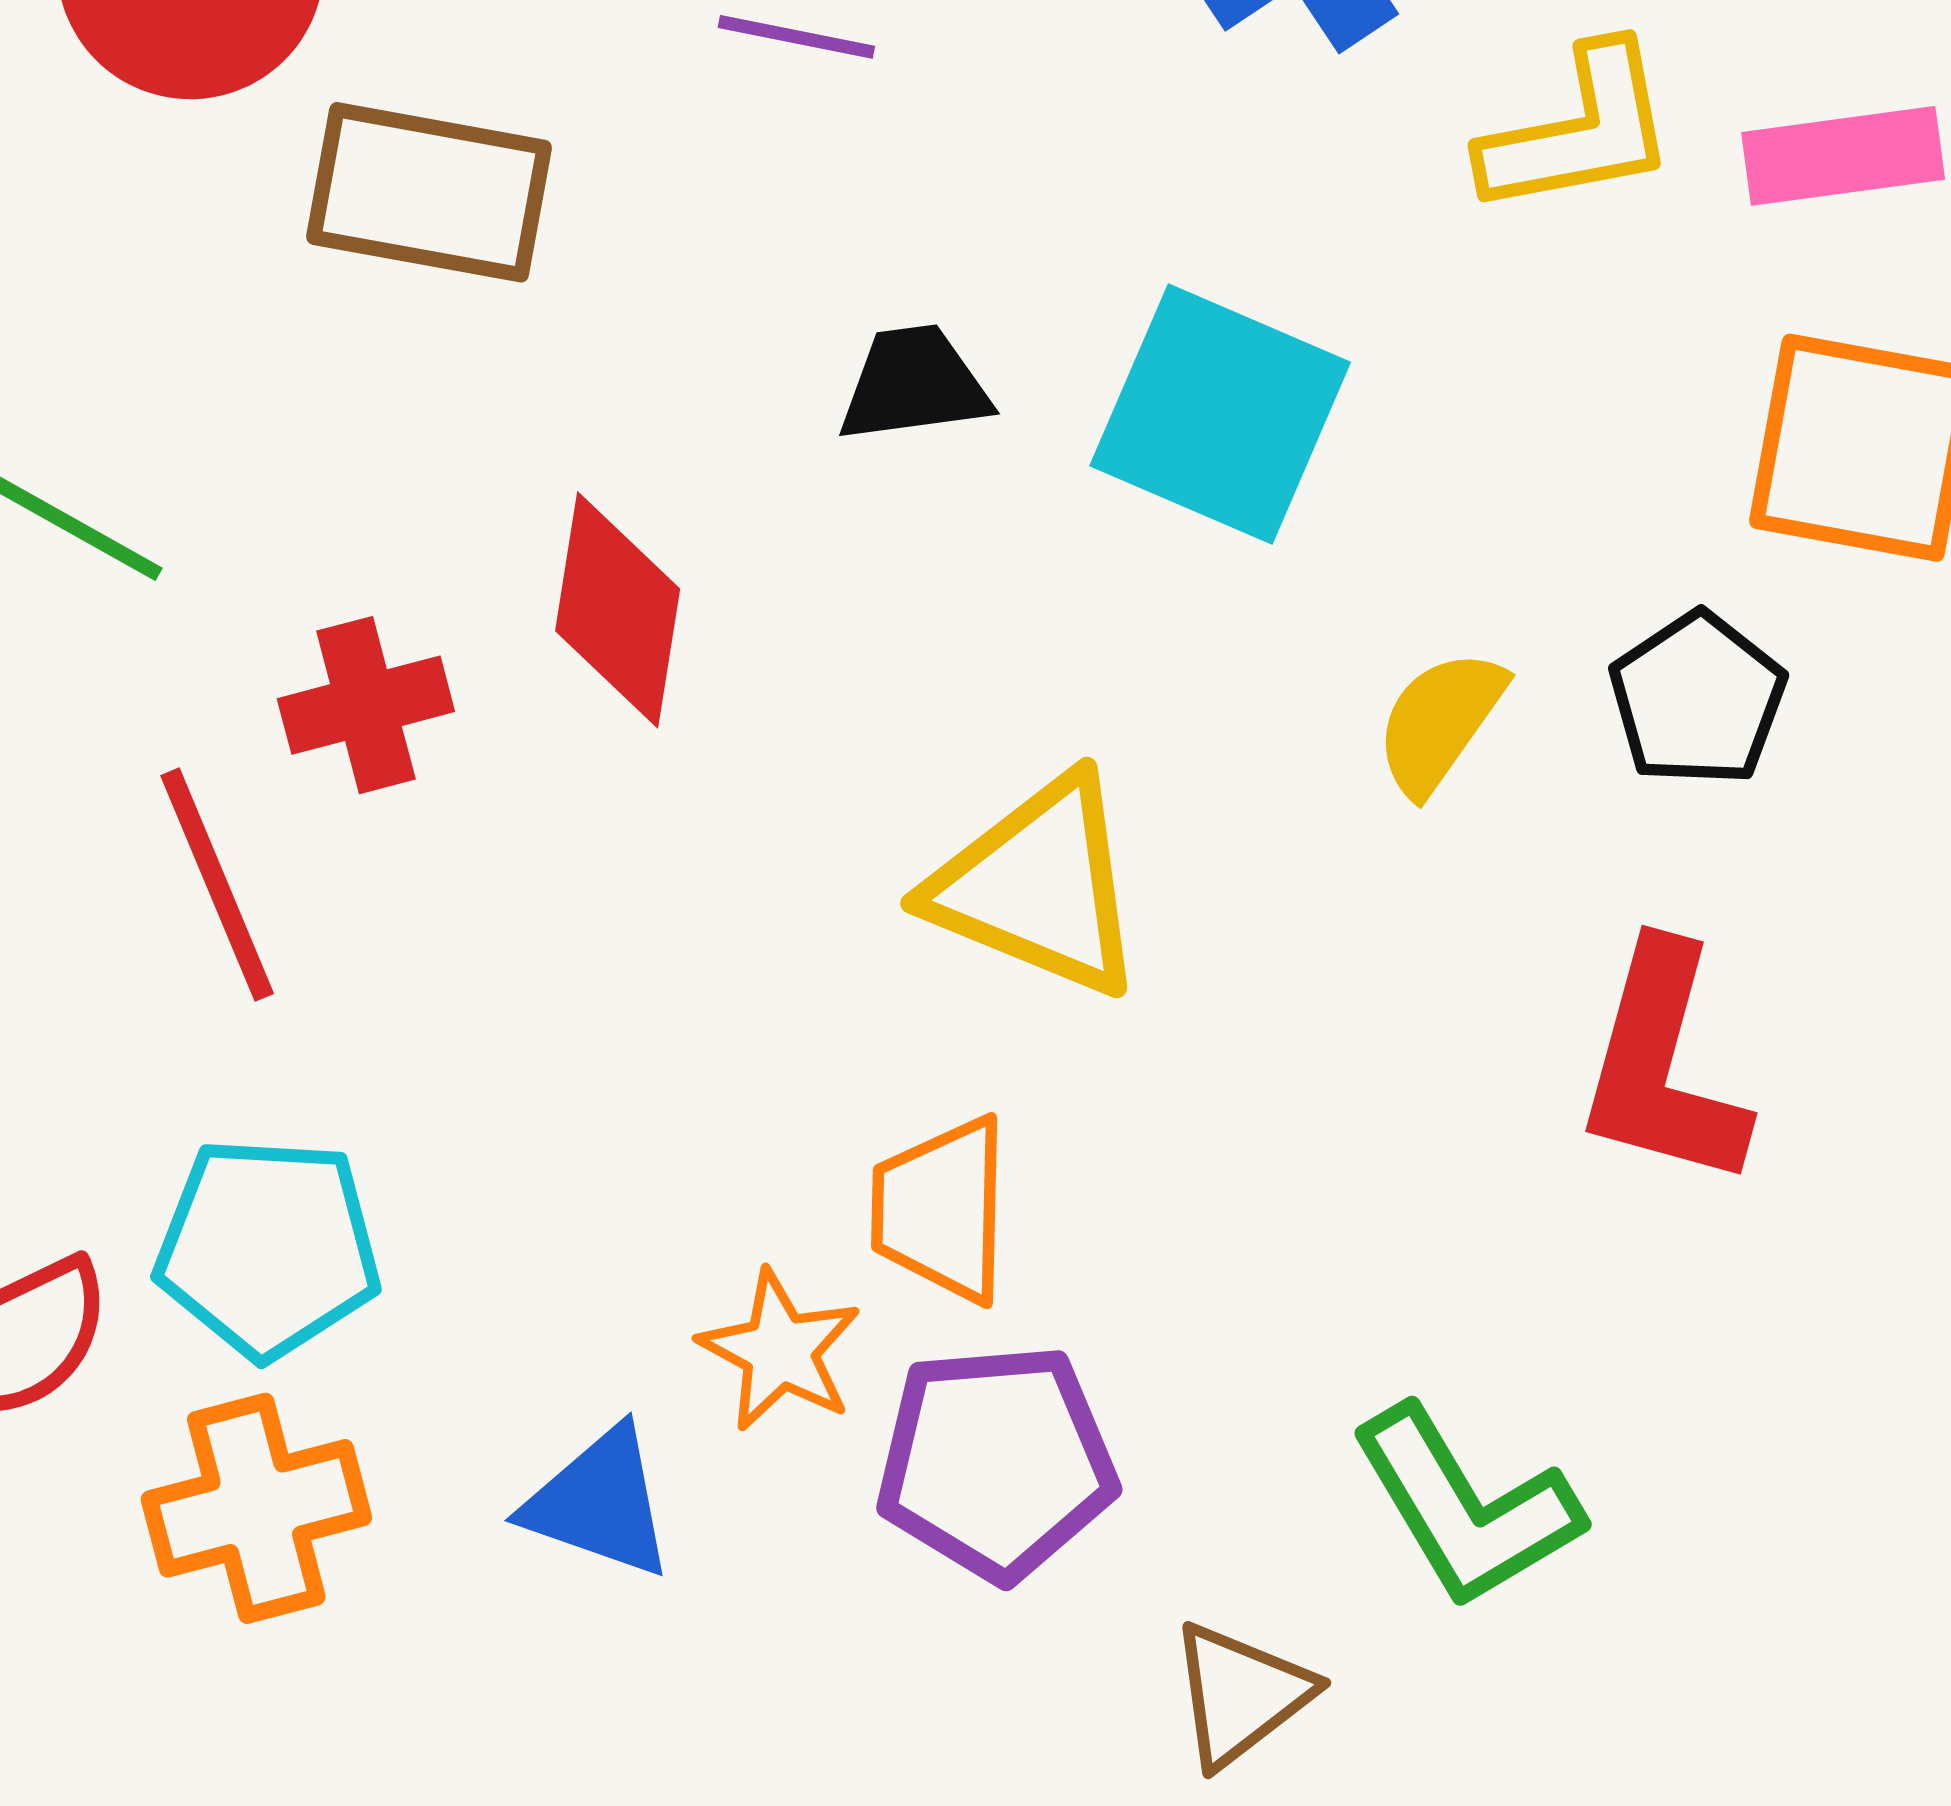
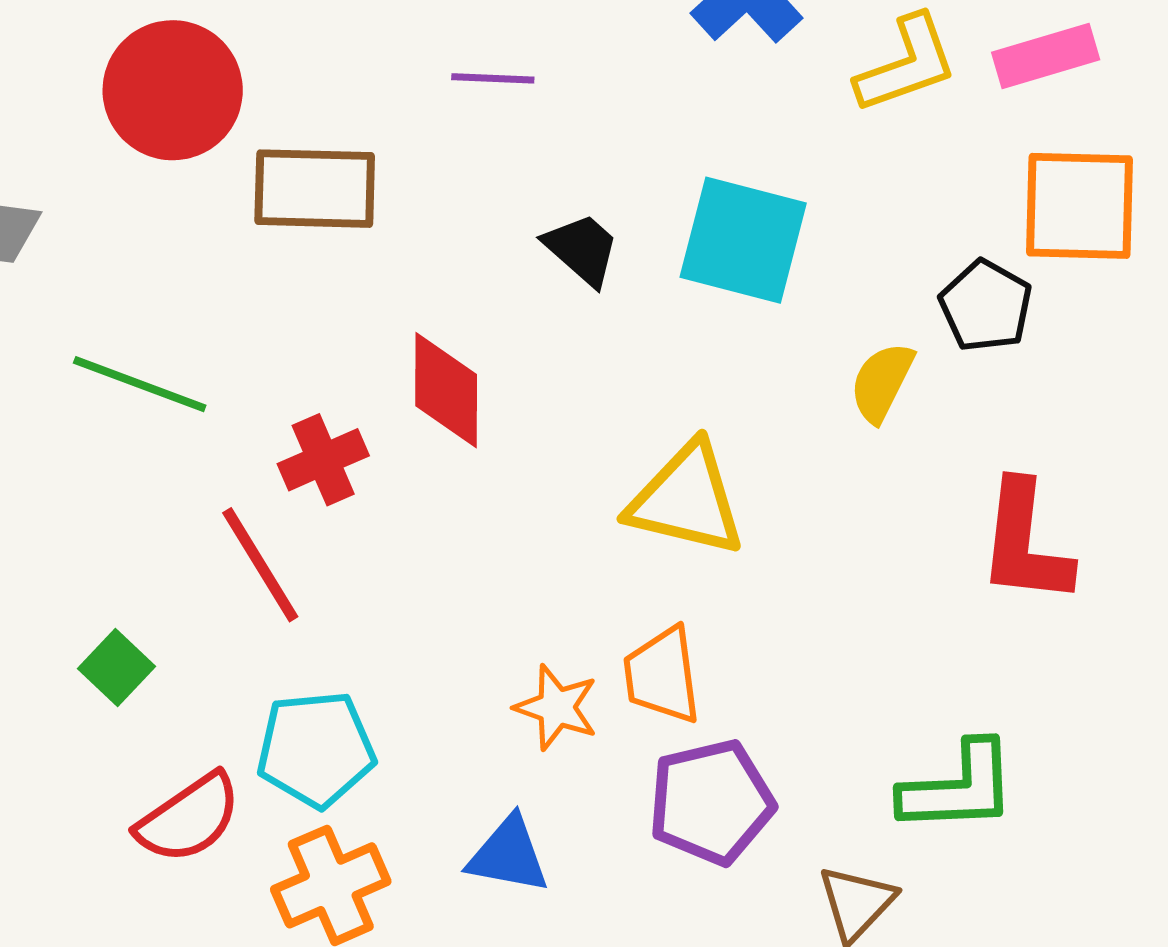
black trapezoid: (914, 384) -> (582, 249), turned 58
black pentagon: (1697, 699) -> (986, 306), moved
orange star: (780, 1351) -> (556, 707), moved
green L-shape: (1466, 1507) -> (958, 788), turned -53

